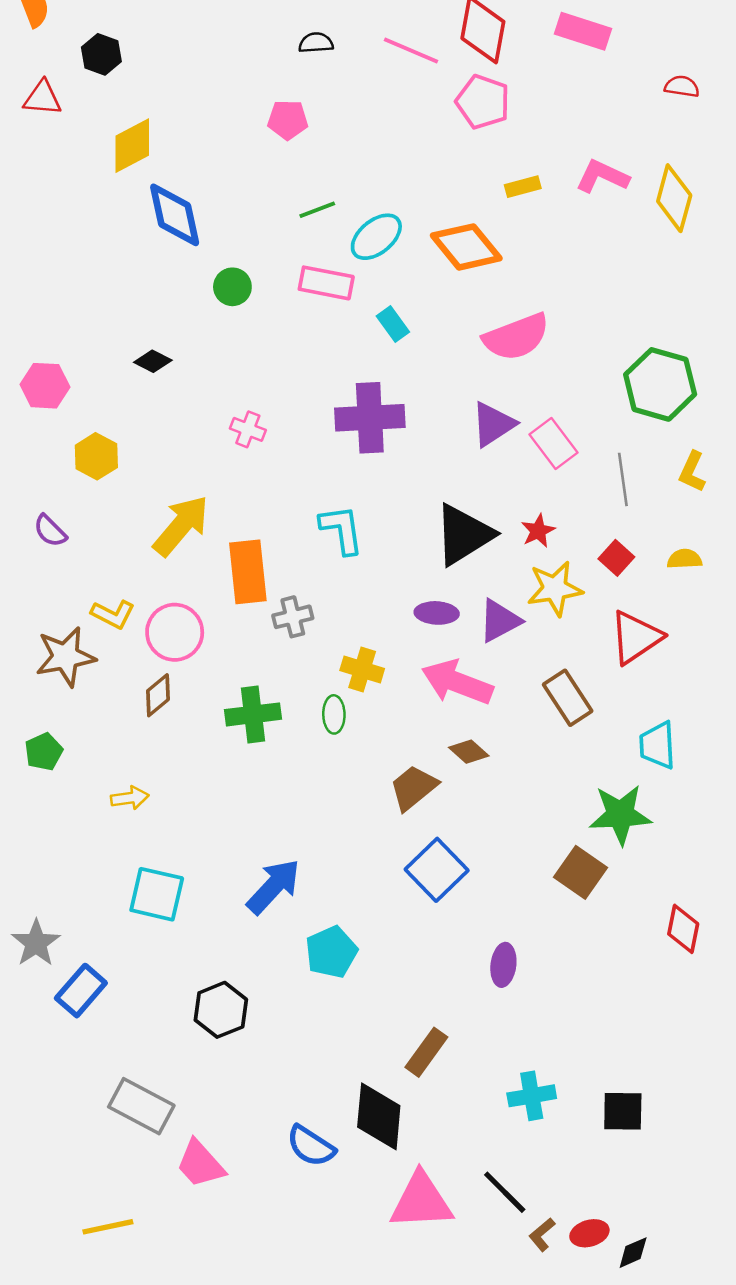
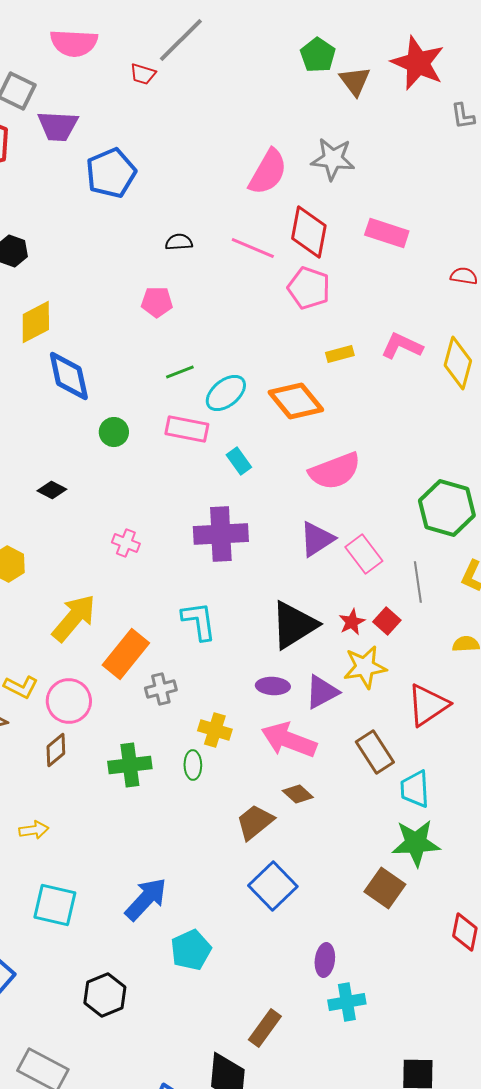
red square: (616, 558) -> (387, 621), moved
orange rectangle: (248, 572) -> (126, 654), turned 45
cyan trapezoid: (658, 745) -> (415, 789), moved
cyan cross: (532, 1096) -> (347, 1002), moved

